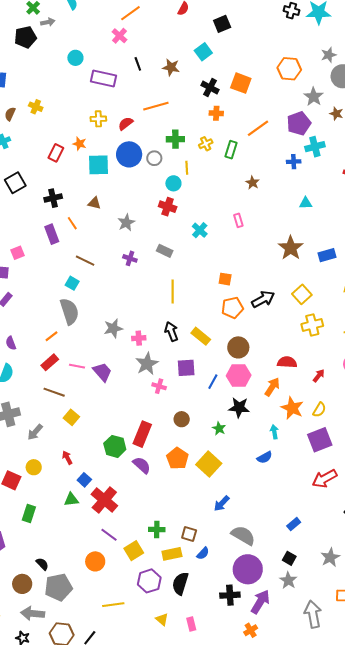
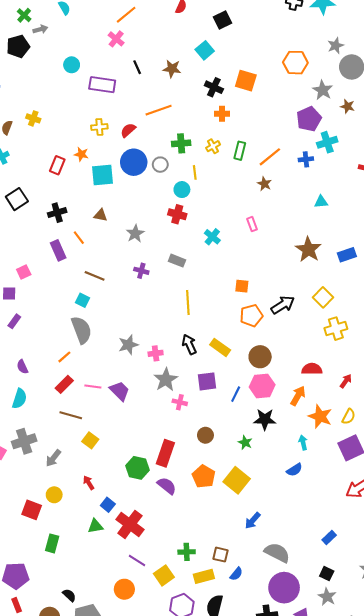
orange line: (258, 128) -> (270, 157), moved

